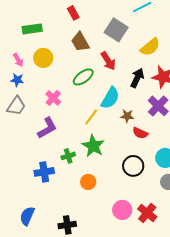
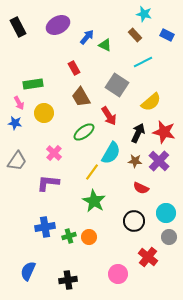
pink arrow: (18, 60) -> (19, 103), moved
blue star: (17, 80) -> (15, 123), moved
brown star: (127, 116) -> (135, 161), moved
purple L-shape: (47, 128) -> (48, 183), turned -145
green cross: (68, 156) -> (69, 236), moved
pink circle: (122, 210) -> (118, 274), moved
red cross: (147, 213) -> (148, 257), moved

